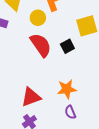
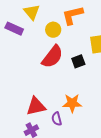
red semicircle: (41, 45) -> (52, 57), turned 65
purple semicircle: (70, 112) -> (57, 119), moved

